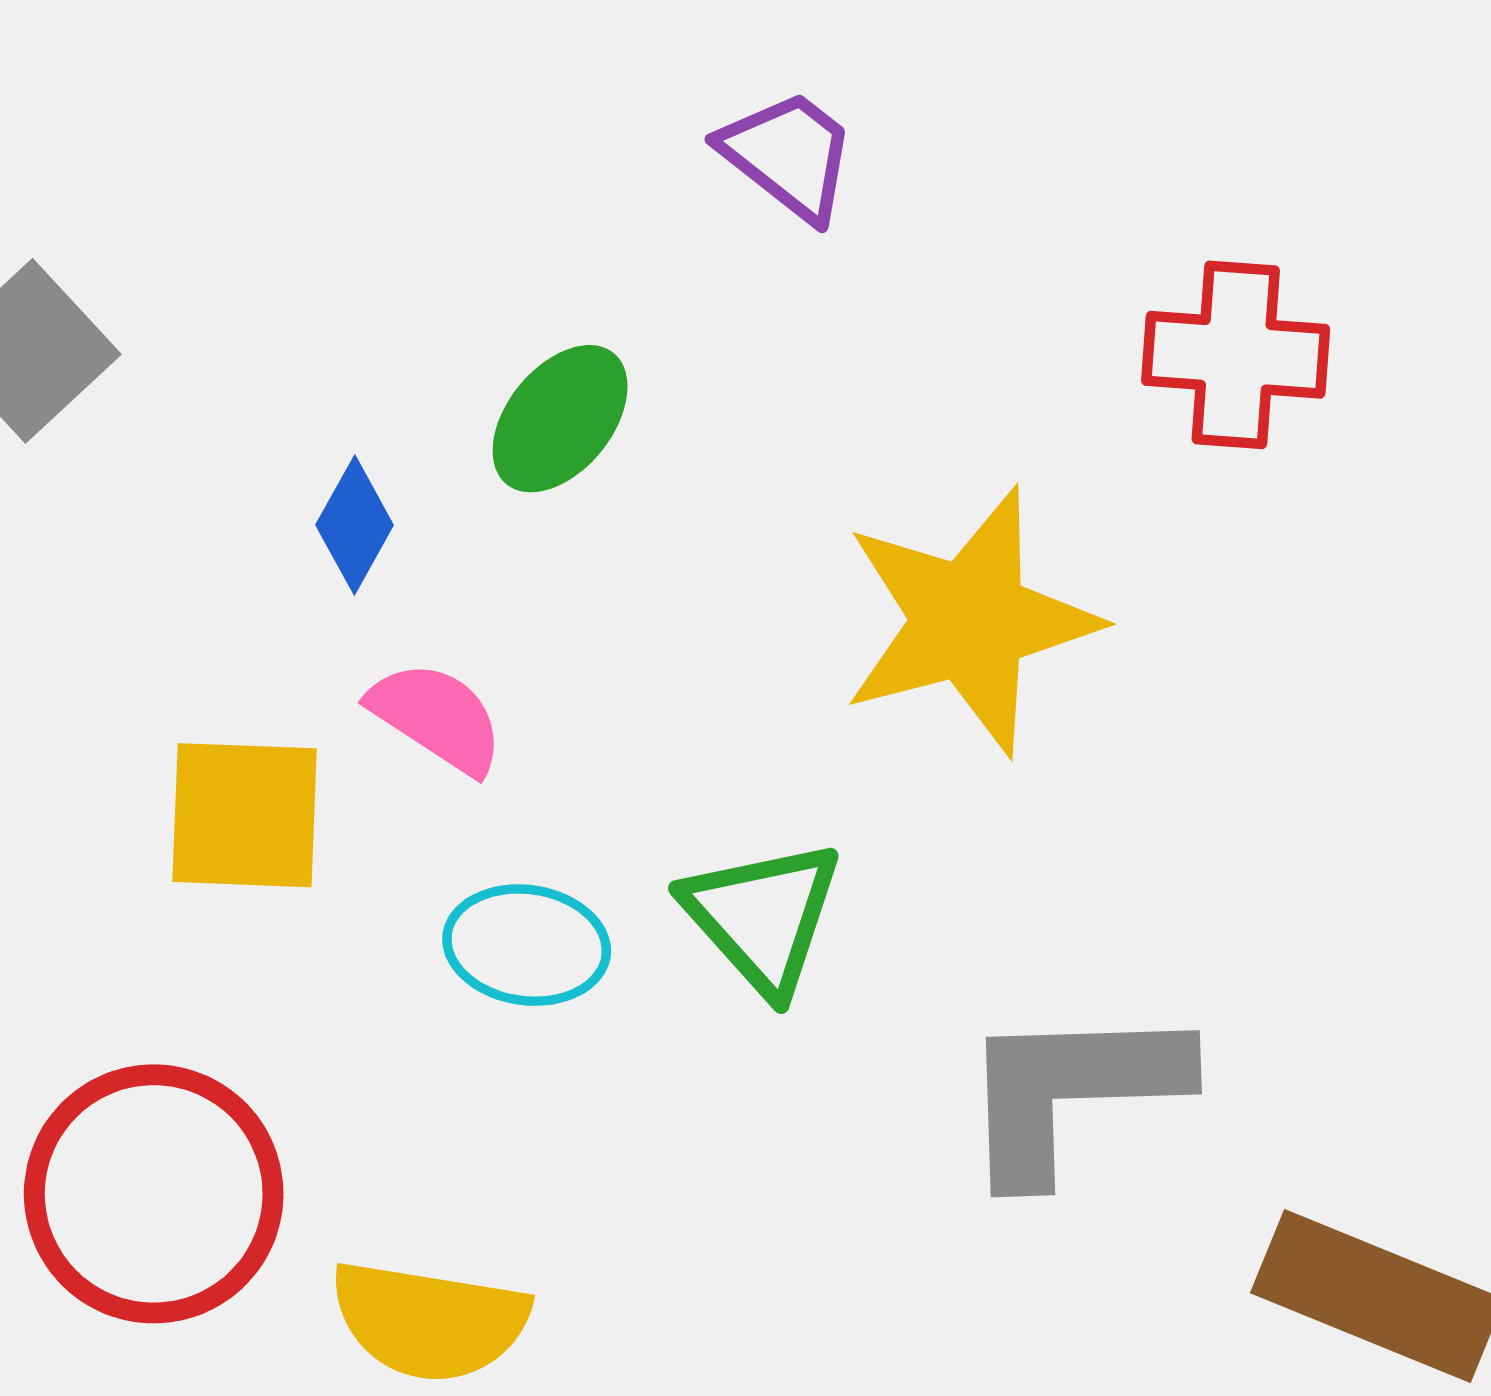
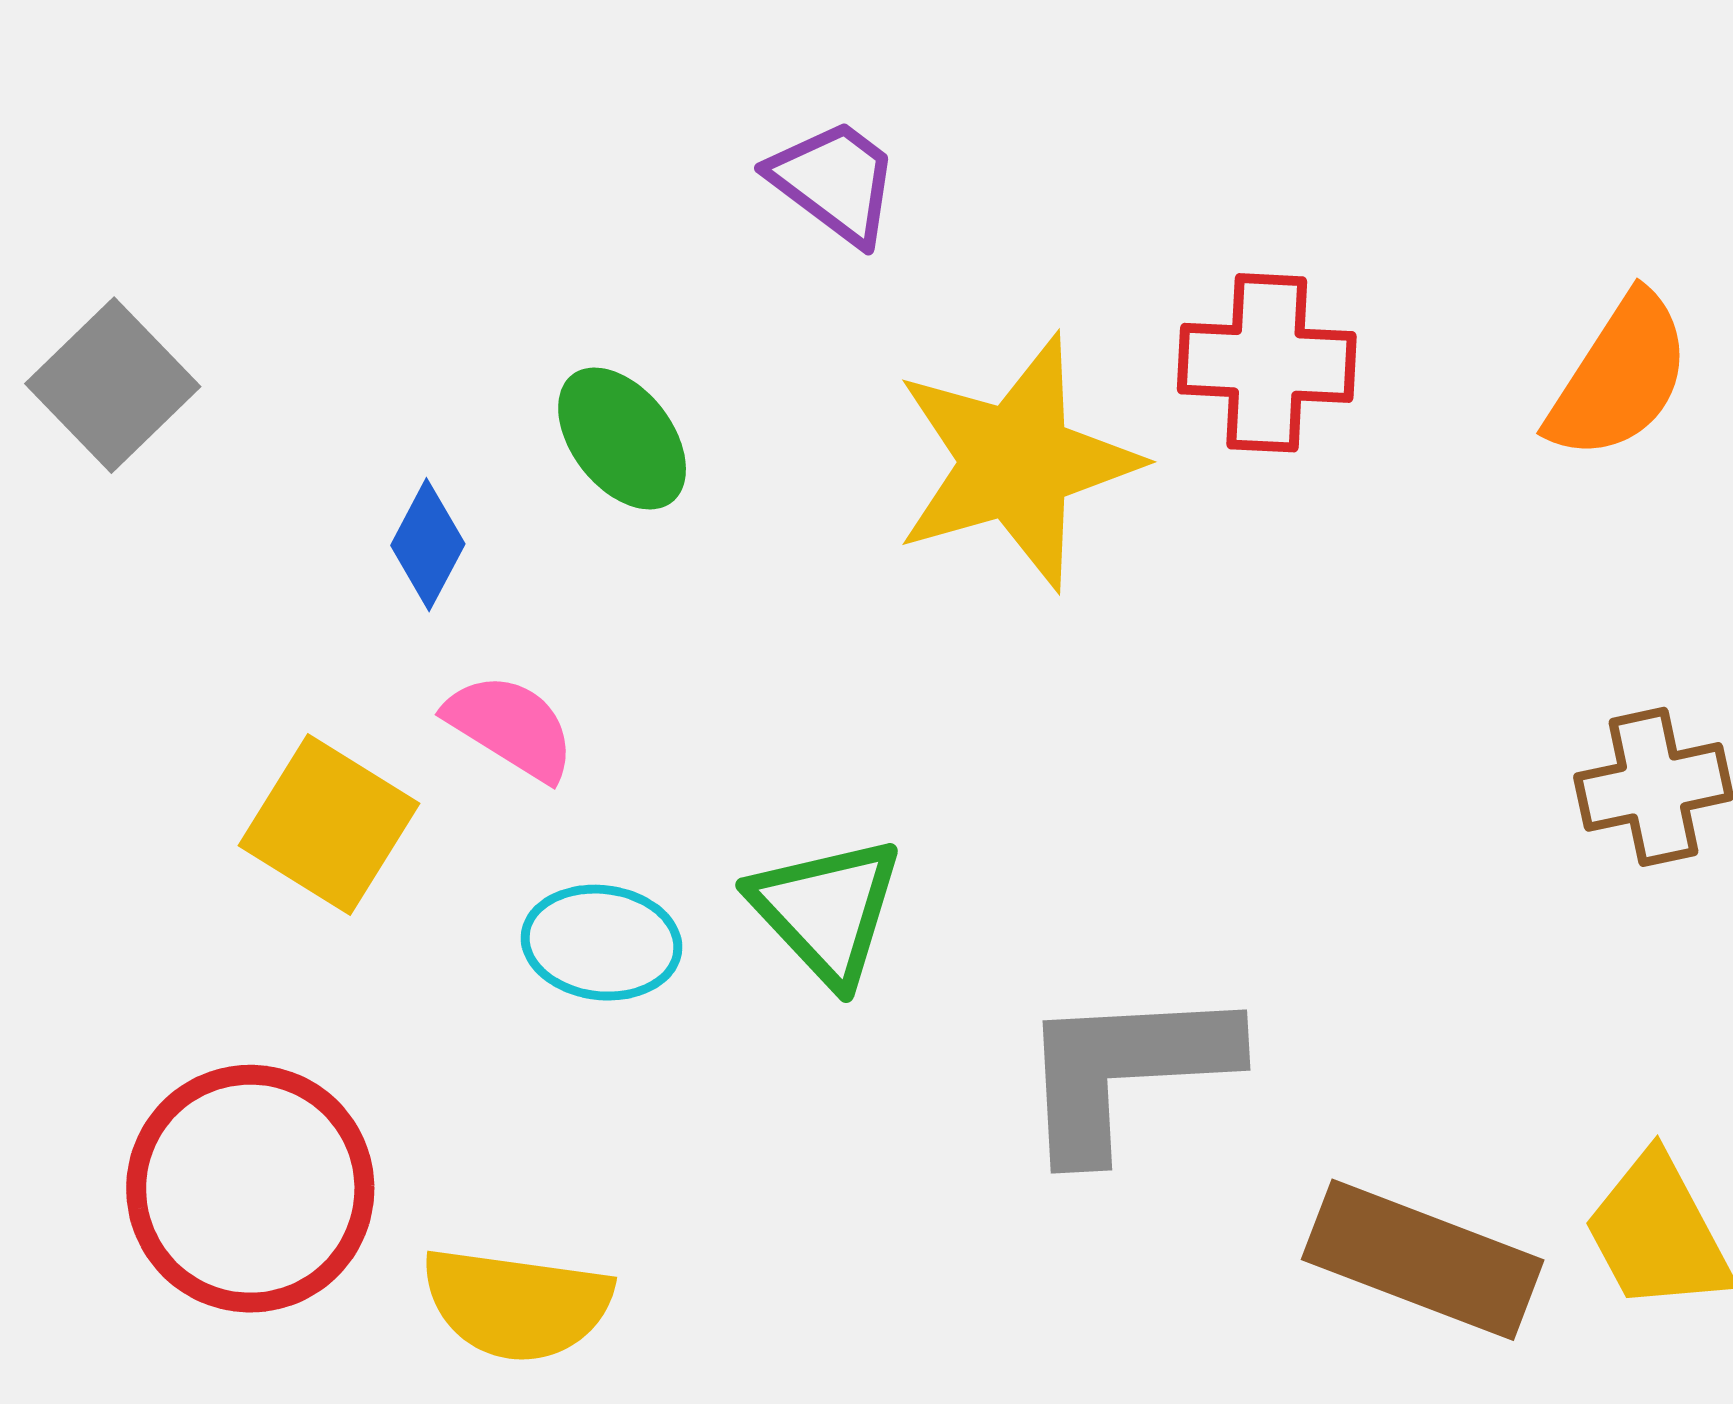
green ellipse: (560, 419) -> (622, 439), turned -76
yellow star: (970, 621) -> (1016, 462), moved
yellow square: (245, 815) -> (329, 824), turned 31

